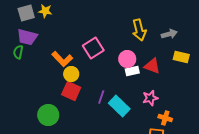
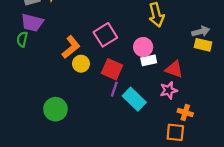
gray arrow: (169, 34) -> (201, 32), moved
orange L-shape: (62, 59) -> (71, 47), turned -85
red triangle: (152, 66) -> (174, 69), moved
red square: (71, 91) -> (112, 69), moved

